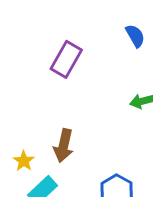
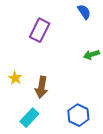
yellow star: (24, 161) -> (15, 78), moved

